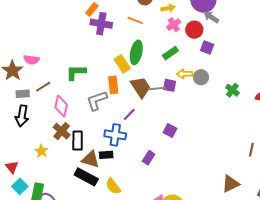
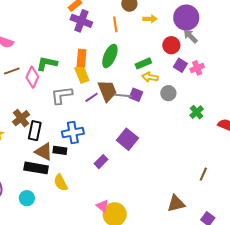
orange line: (135, 20) -> (115, 24), turned 49
pink cross: (174, 25) -> (197, 68), moved
yellow rectangle: (122, 64) -> (82, 74), moved
yellow arrow: (185, 74) -> (150, 77), moved
orange rectangle: (113, 85) -> (82, 58), moved
pink diamond: (61, 106) -> (32, 77), moved
purple line: (129, 114) -> (92, 97), moved
purple square: (170, 130) -> (127, 139), size x1.5
blue cross: (115, 135) -> (73, 133), turned -30
black rectangle: (86, 177) -> (36, 168), turned -30

